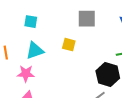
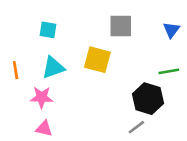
yellow square: (69, 45) -> (97, 60), size x1.5

